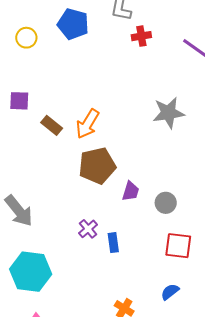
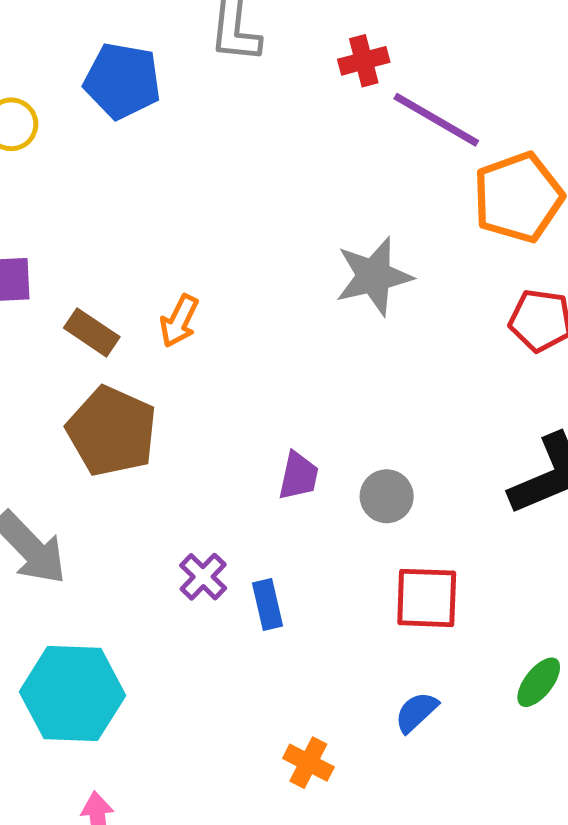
red cross: (141, 36) -> (364, 61), moved
orange arrow: (88, 124) -> (179, 321), size x0.7
brown pentagon: (97, 166) -> (112, 431), moved, turned -30

